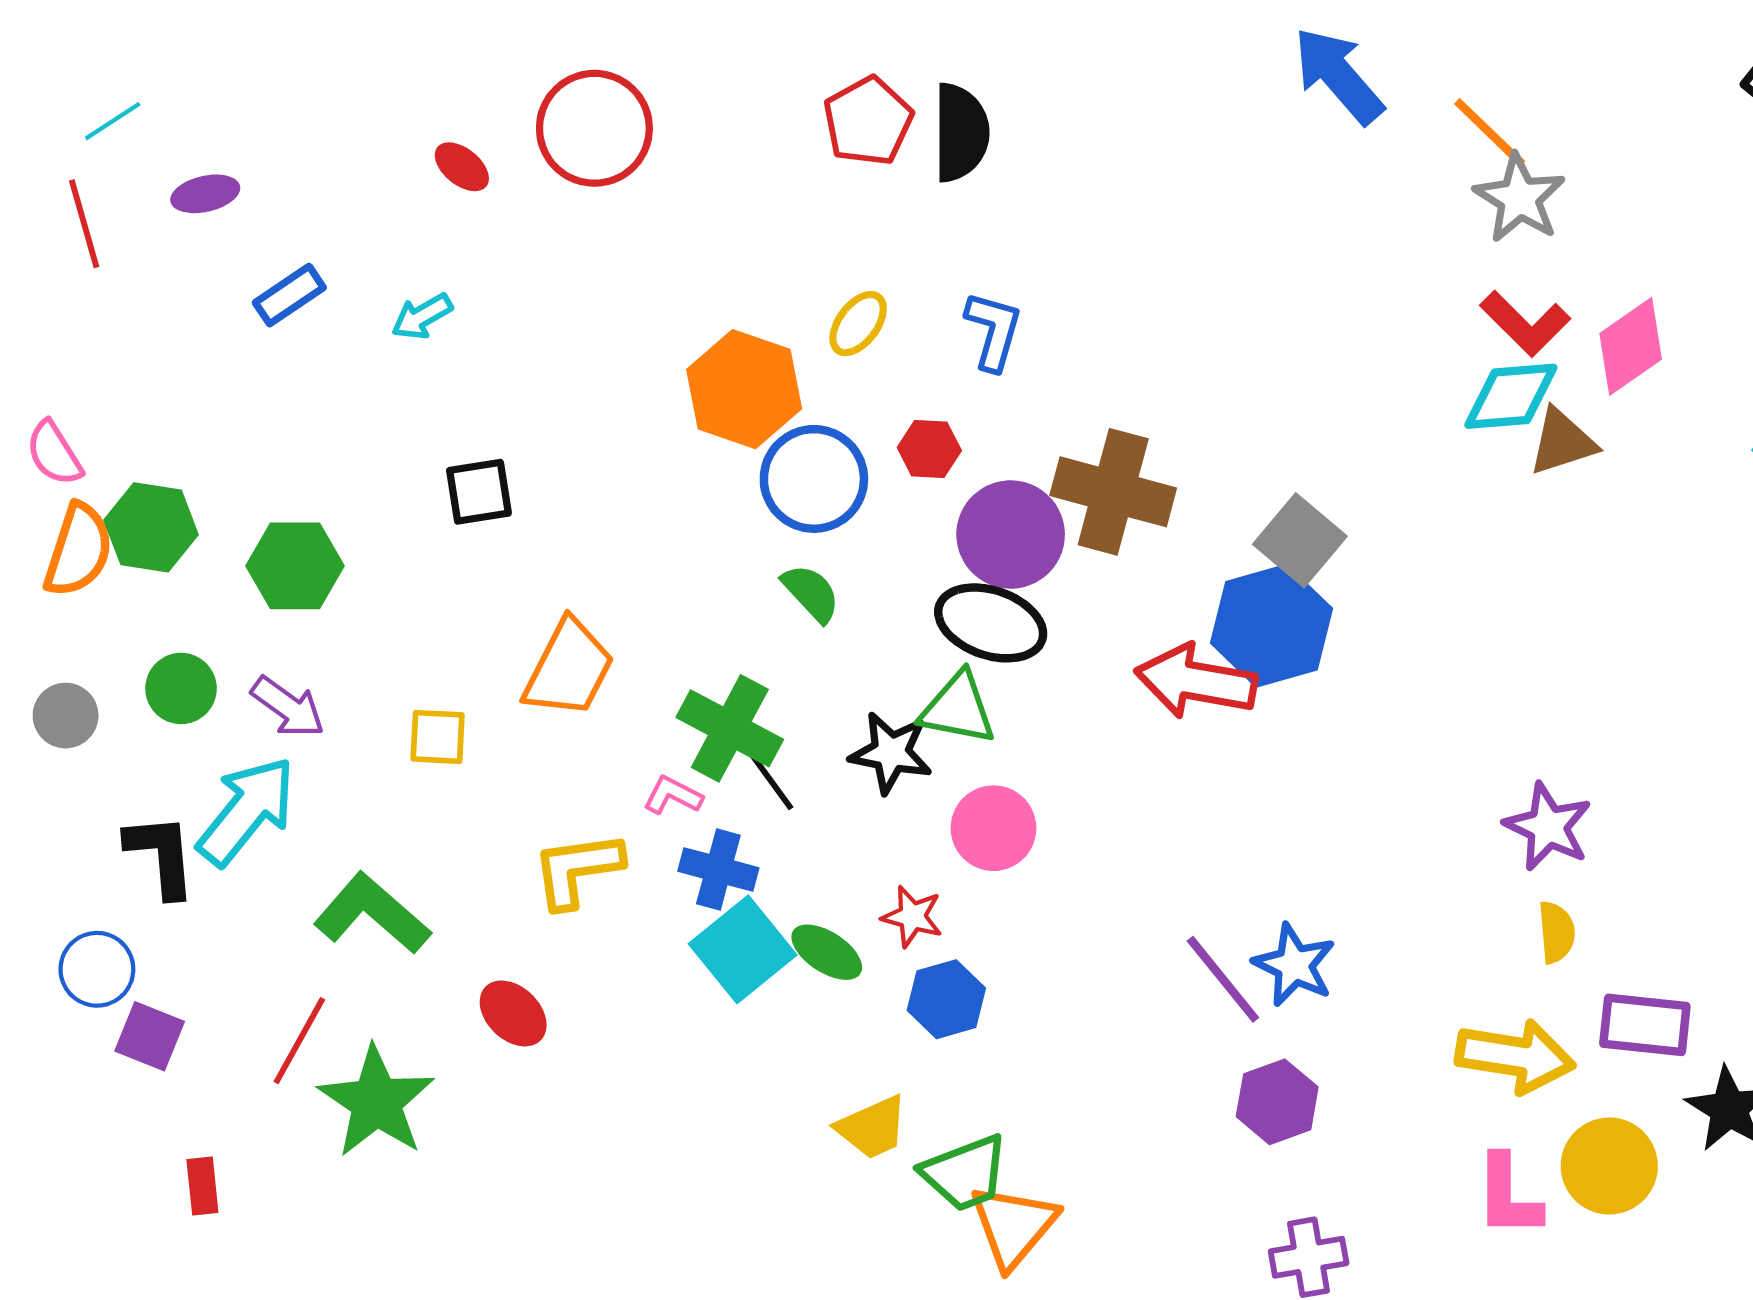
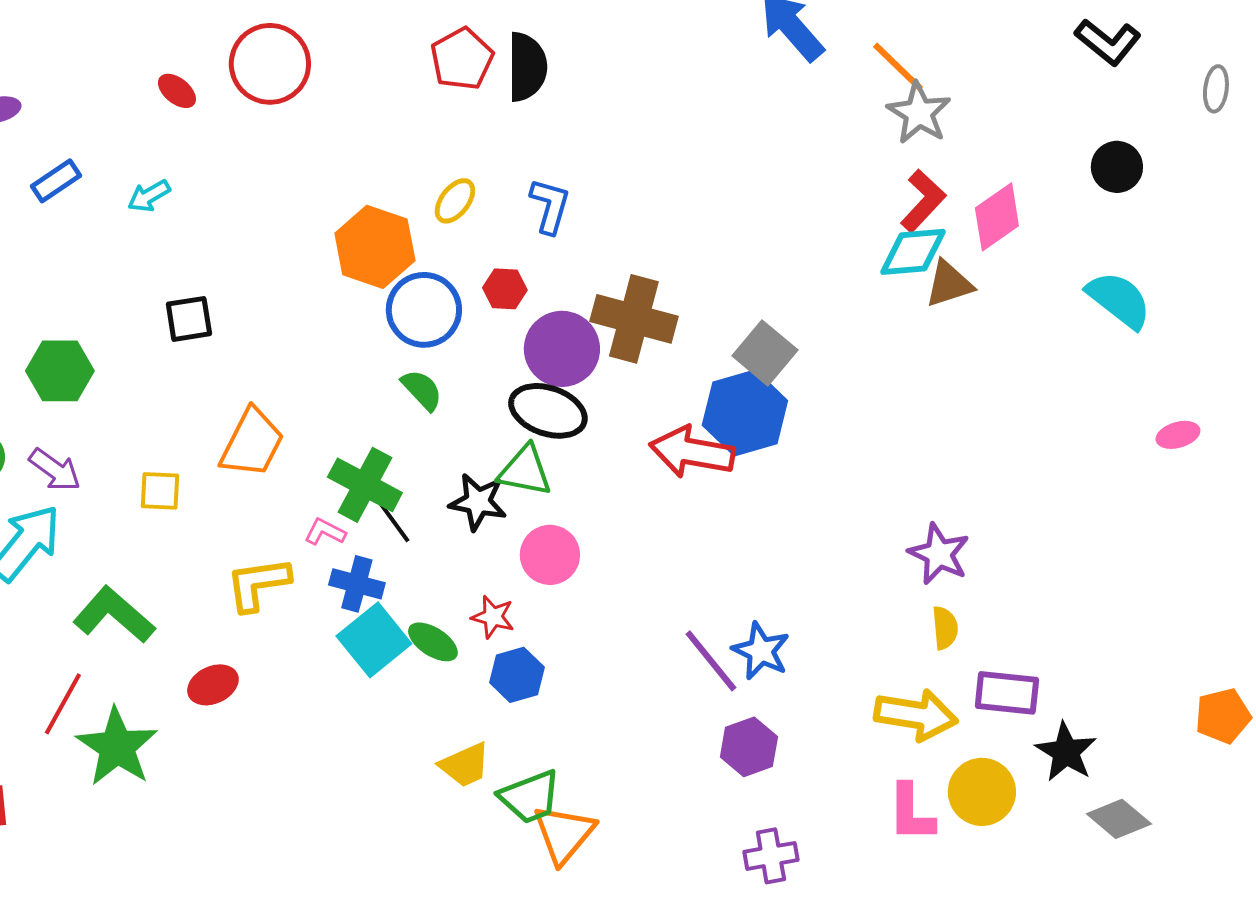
red L-shape: (1525, 324) -> (923, 201), turned -92
red ellipse: (513, 1013) -> (213, 685), turned -69

